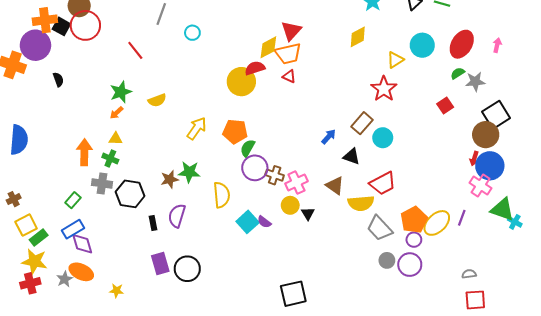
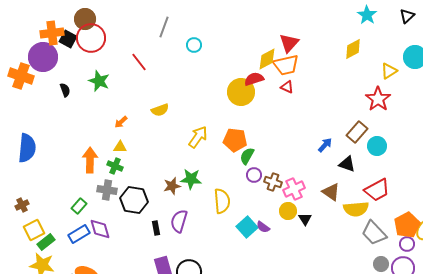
green star: (121, 92) -> (99, 81), moved, turned -30
purple circle: (255, 168) -> (254, 175), size x0.6
purple diamond: (82, 244) -> (100, 229), moved

